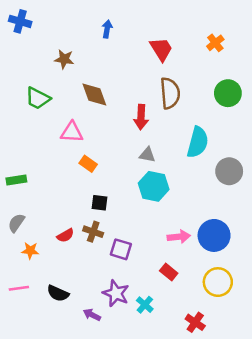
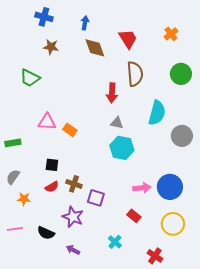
blue cross: (20, 21) -> (44, 17), moved
brown diamond: (94, 94) -> (95, 48), moved
pink triangle: (72, 132) -> (47, 122), moved
black square: (99, 203) -> (52, 165), moved
purple star: (116, 293) -> (73, 217), moved

